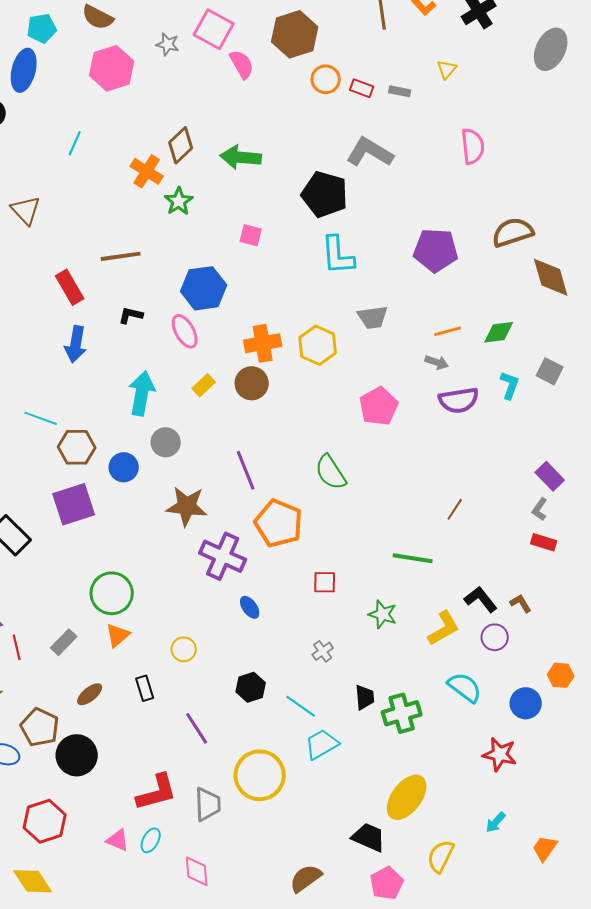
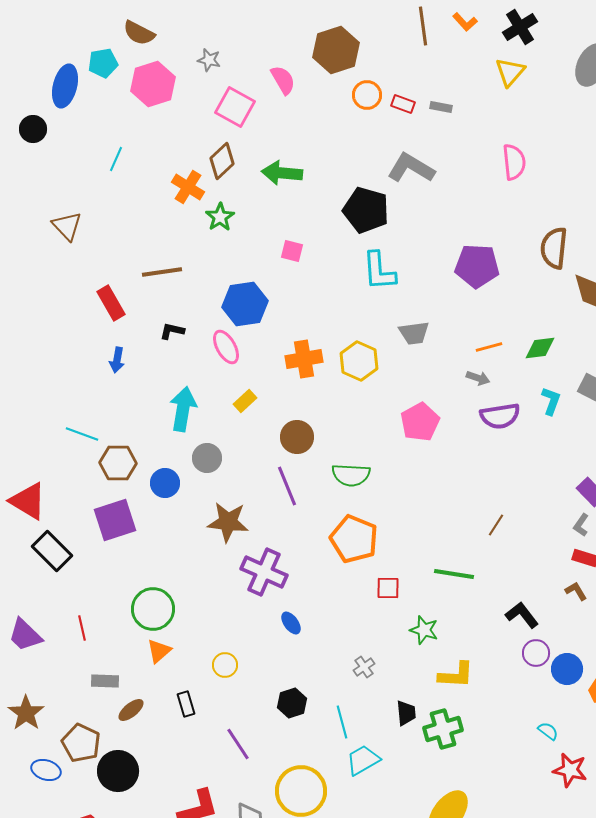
cyan pentagon: (42, 28) -> (103, 63), moved
pink square: (214, 29) -> (235, 107), moved
yellow triangle: (447, 69) -> (510, 72), moved, size x1.5
brown semicircle: (513, 232) -> (554, 248), turned -66
blue arrow: (76, 344) -> (117, 360), size x0.7
brown circle: (252, 383) -> (297, 437), moved
green semicircle: (331, 472) -> (351, 475), moved, turned -54
orange pentagon: (279, 523) -> (354, 539), moved
red square: (325, 582) -> (388, 588), moved
brown L-shape: (521, 603) -> (576, 591), moved
yellow L-shape: (444, 628) -> (456, 675), moved, turned 33
gray rectangle: (64, 642) -> (105, 681), moved, turned 48
red line: (17, 647) -> (82, 628), moved
cyan semicircle: (465, 687) -> (548, 731), moved, size x0.6
blue circle: (526, 703) -> (567, 669), moved
cyan line: (301, 706) -> (342, 722), turned 40
red star: (500, 754) -> (570, 770), moved

